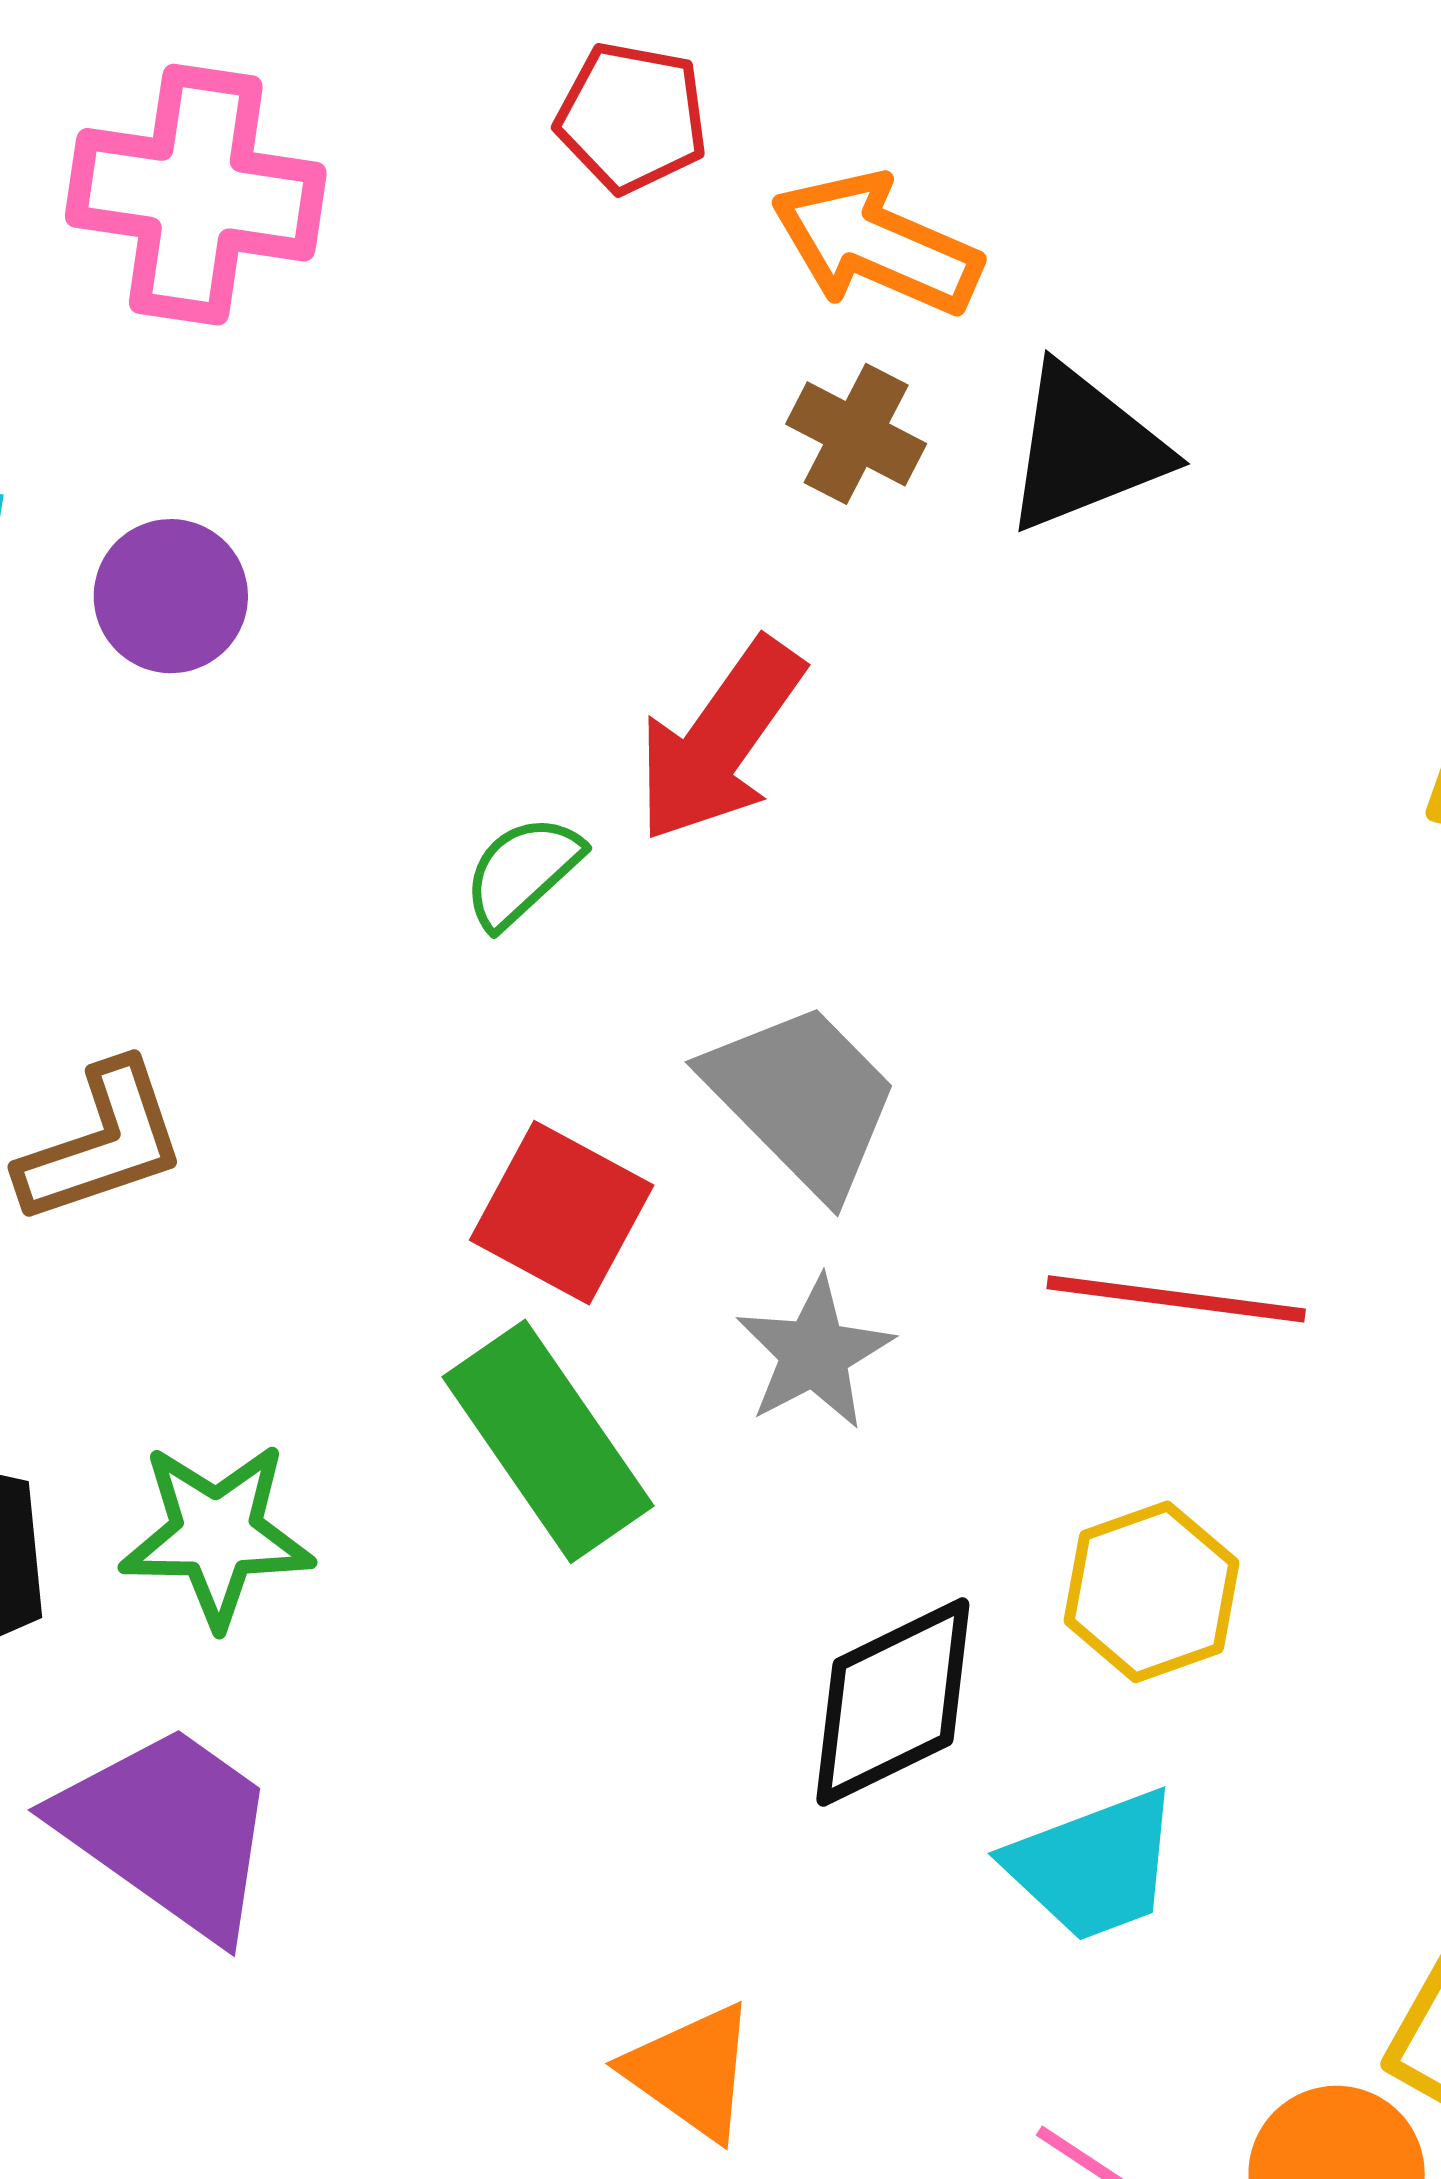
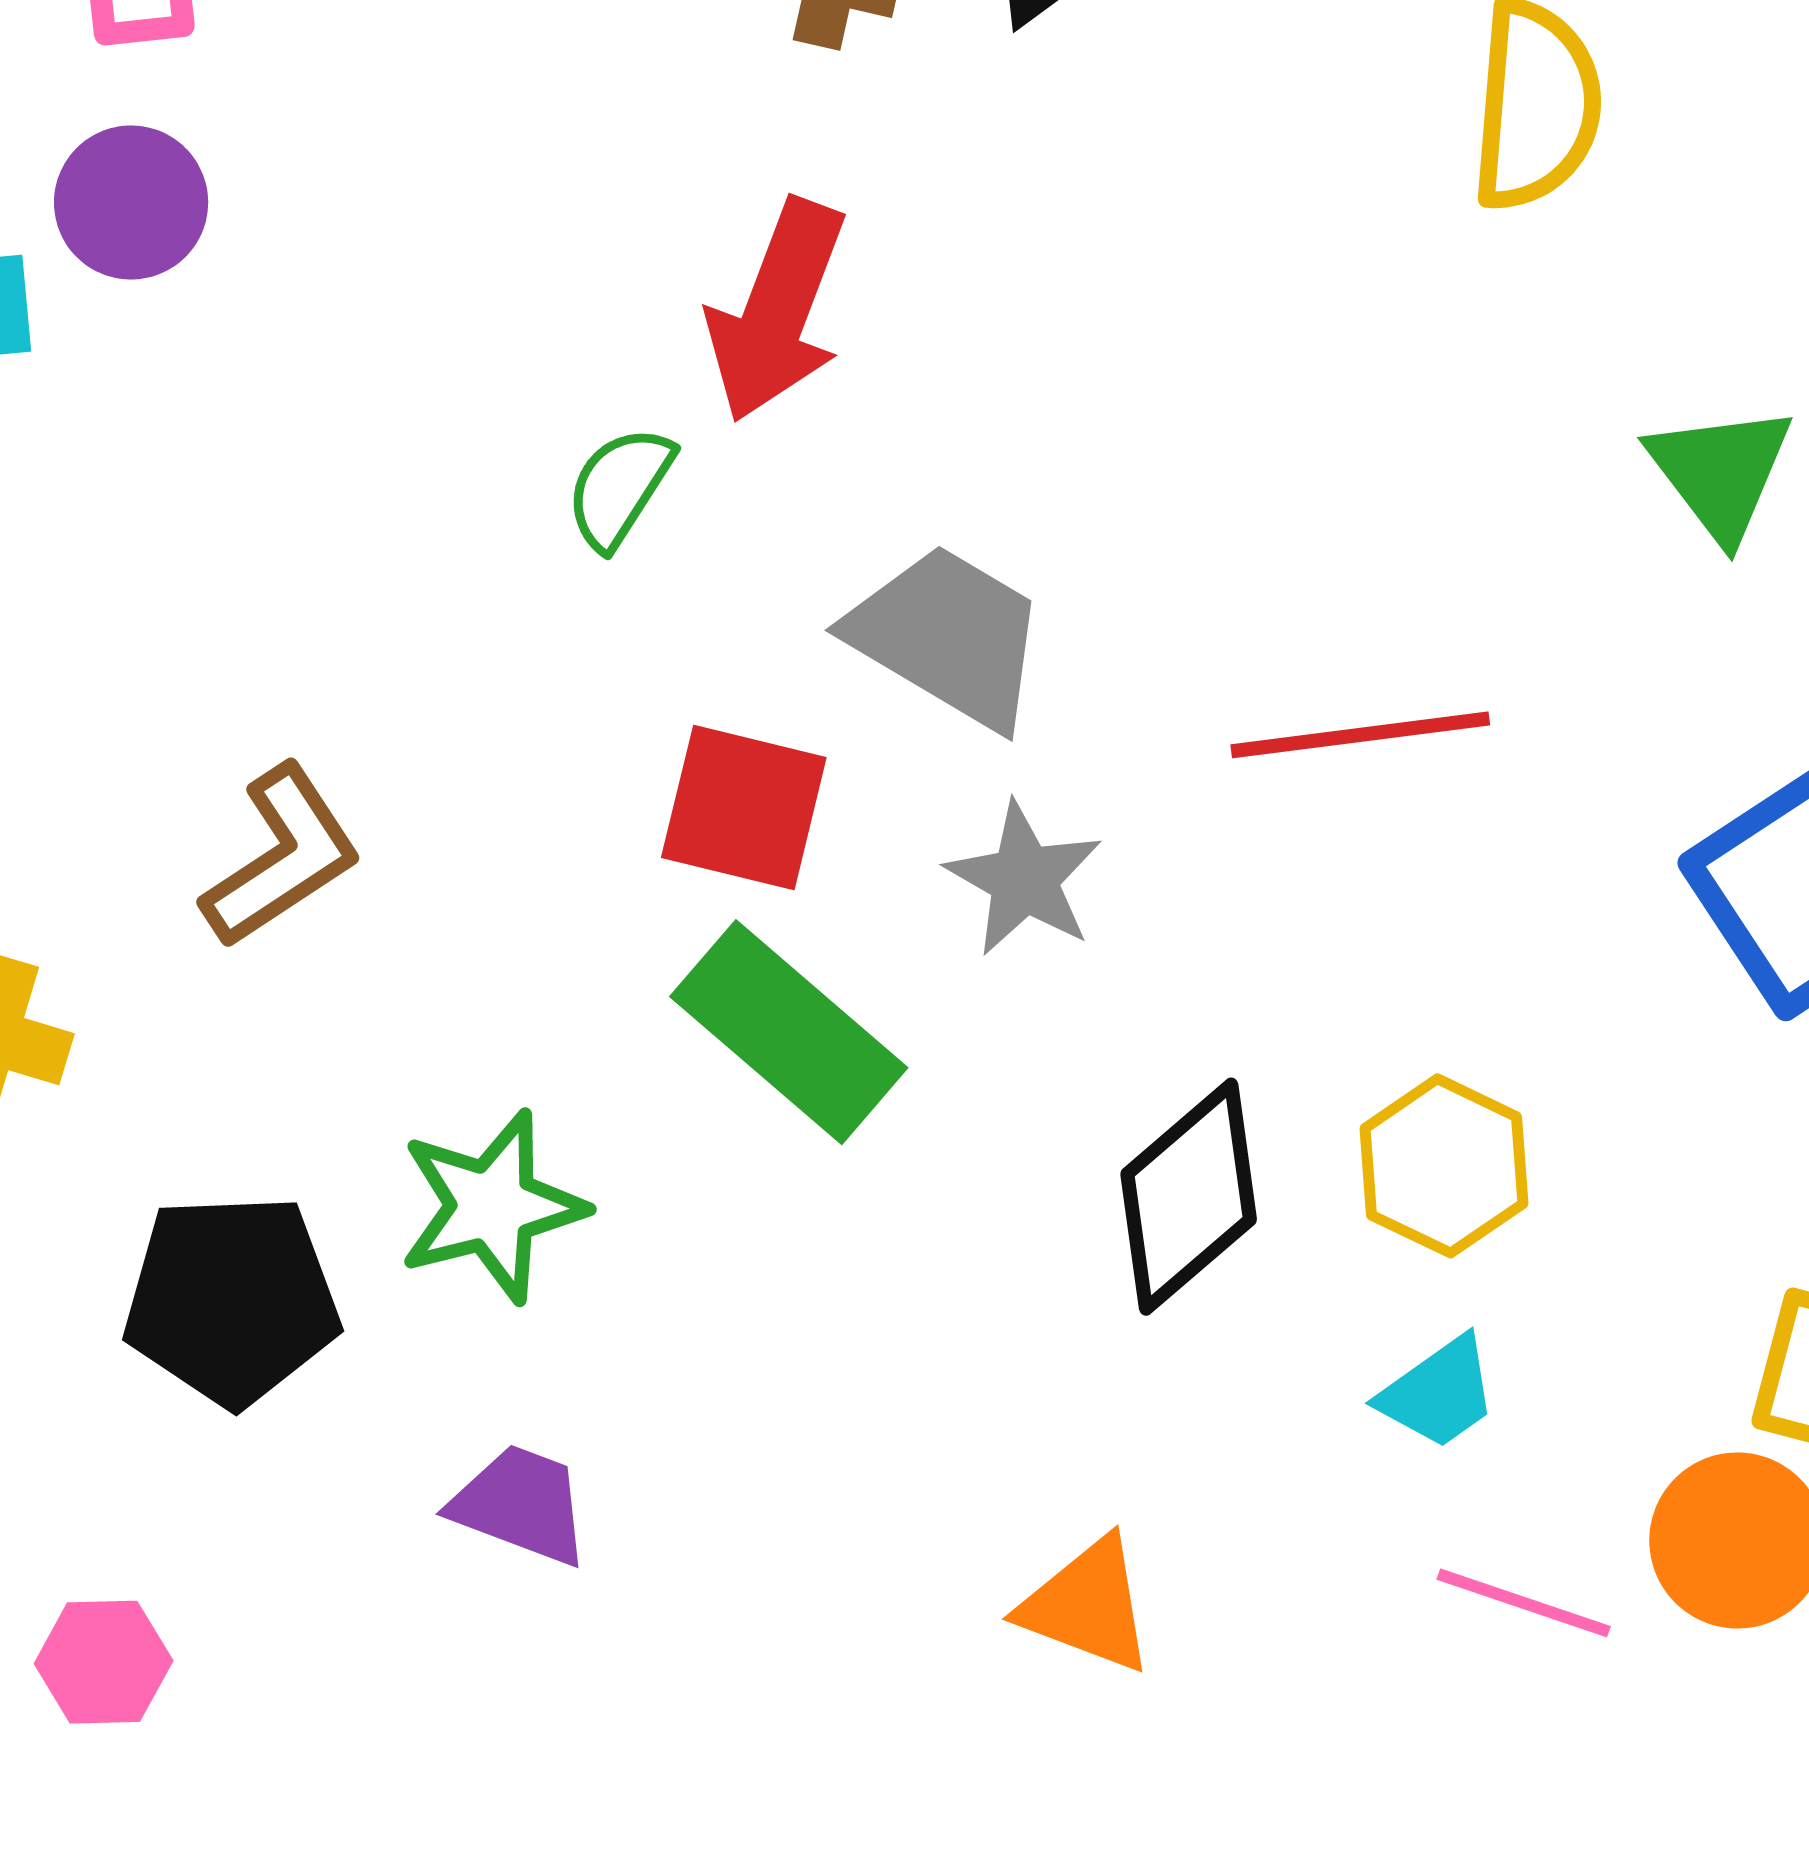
purple circle: (171, 596) -> (131, 202), moved
yellow hexagon: (1151, 1592) -> (1444, 1166), moved
purple trapezoid: (169, 1830) -> (521, 1505), size x0.6
cyan trapezoid: (1093, 1866) -> (1439, 1393), moved, size x0.7

